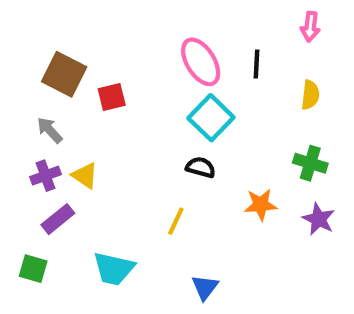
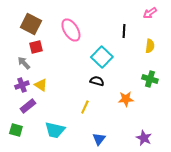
pink arrow: (310, 27) -> (150, 13), turned 48
pink ellipse: (201, 62) -> (71, 30), moved
brown square: (64, 74) -> (31, 24), moved
red square: (112, 97) -> (36, 47), moved
purple star: (319, 219) -> (144, 138), moved

